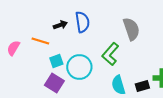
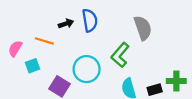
cyan square: (56, 61) -> (32, 66), moved

